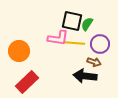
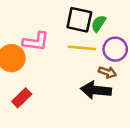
pink L-shape: (58, 38) -> (36, 41), moved
red rectangle: (27, 82) -> (22, 98), size x0.7

